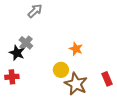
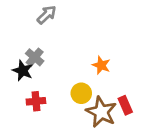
red cross: (12, 77) -> (36, 101), moved
red rectangle: (107, 79) -> (125, 105), moved

